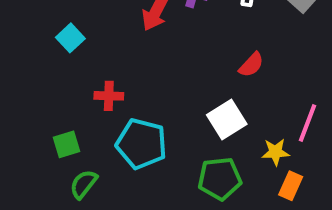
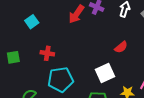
green square: (67, 144) -> (13, 57), moved
cyan pentagon: (141, 144) -> (61, 80), turned -30

